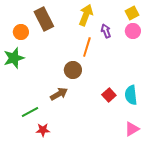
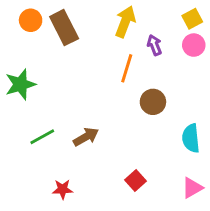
orange circle: (21, 32) -> (31, 20), moved
brown circle: (73, 70) -> (153, 102), moved
red square: (109, 95) -> (135, 181), moved
green line: (30, 112) -> (42, 137), moved

